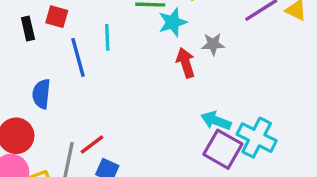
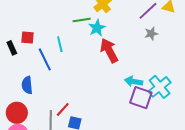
gray star: (213, 44) -> (151, 34), moved
red arrow: (186, 63) -> (109, 50), size x1.4
cyan cross: (257, 138) -> (160, 87), turned 35

